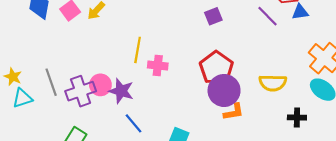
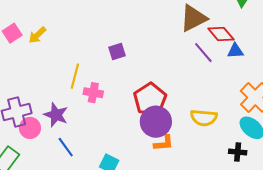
purple square: (213, 16) -> (117, 52), moved
pink circle: (100, 85) -> (30, 128), moved
black cross: (297, 118) -> (238, 152), moved

